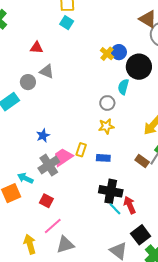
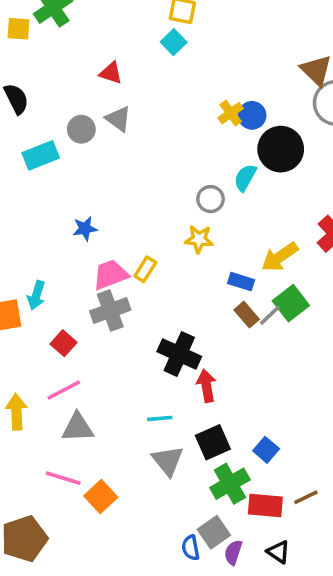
blue rectangle: (103, 158) -> (241, 282), moved
gray cross: (49, 165) -> (110, 310), moved
cyan arrow: (25, 178) -> (36, 295), turned -112
cyan line: (115, 209) -> (160, 418), moved, turned -64

